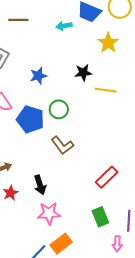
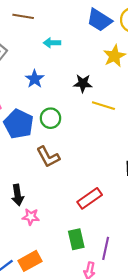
cyan arrow: (64, 26) -> (52, 43), moved
blue star: (38, 76) -> (35, 79), turned -30
pink star: (49, 213) -> (31, 217), moved, size x0.7

